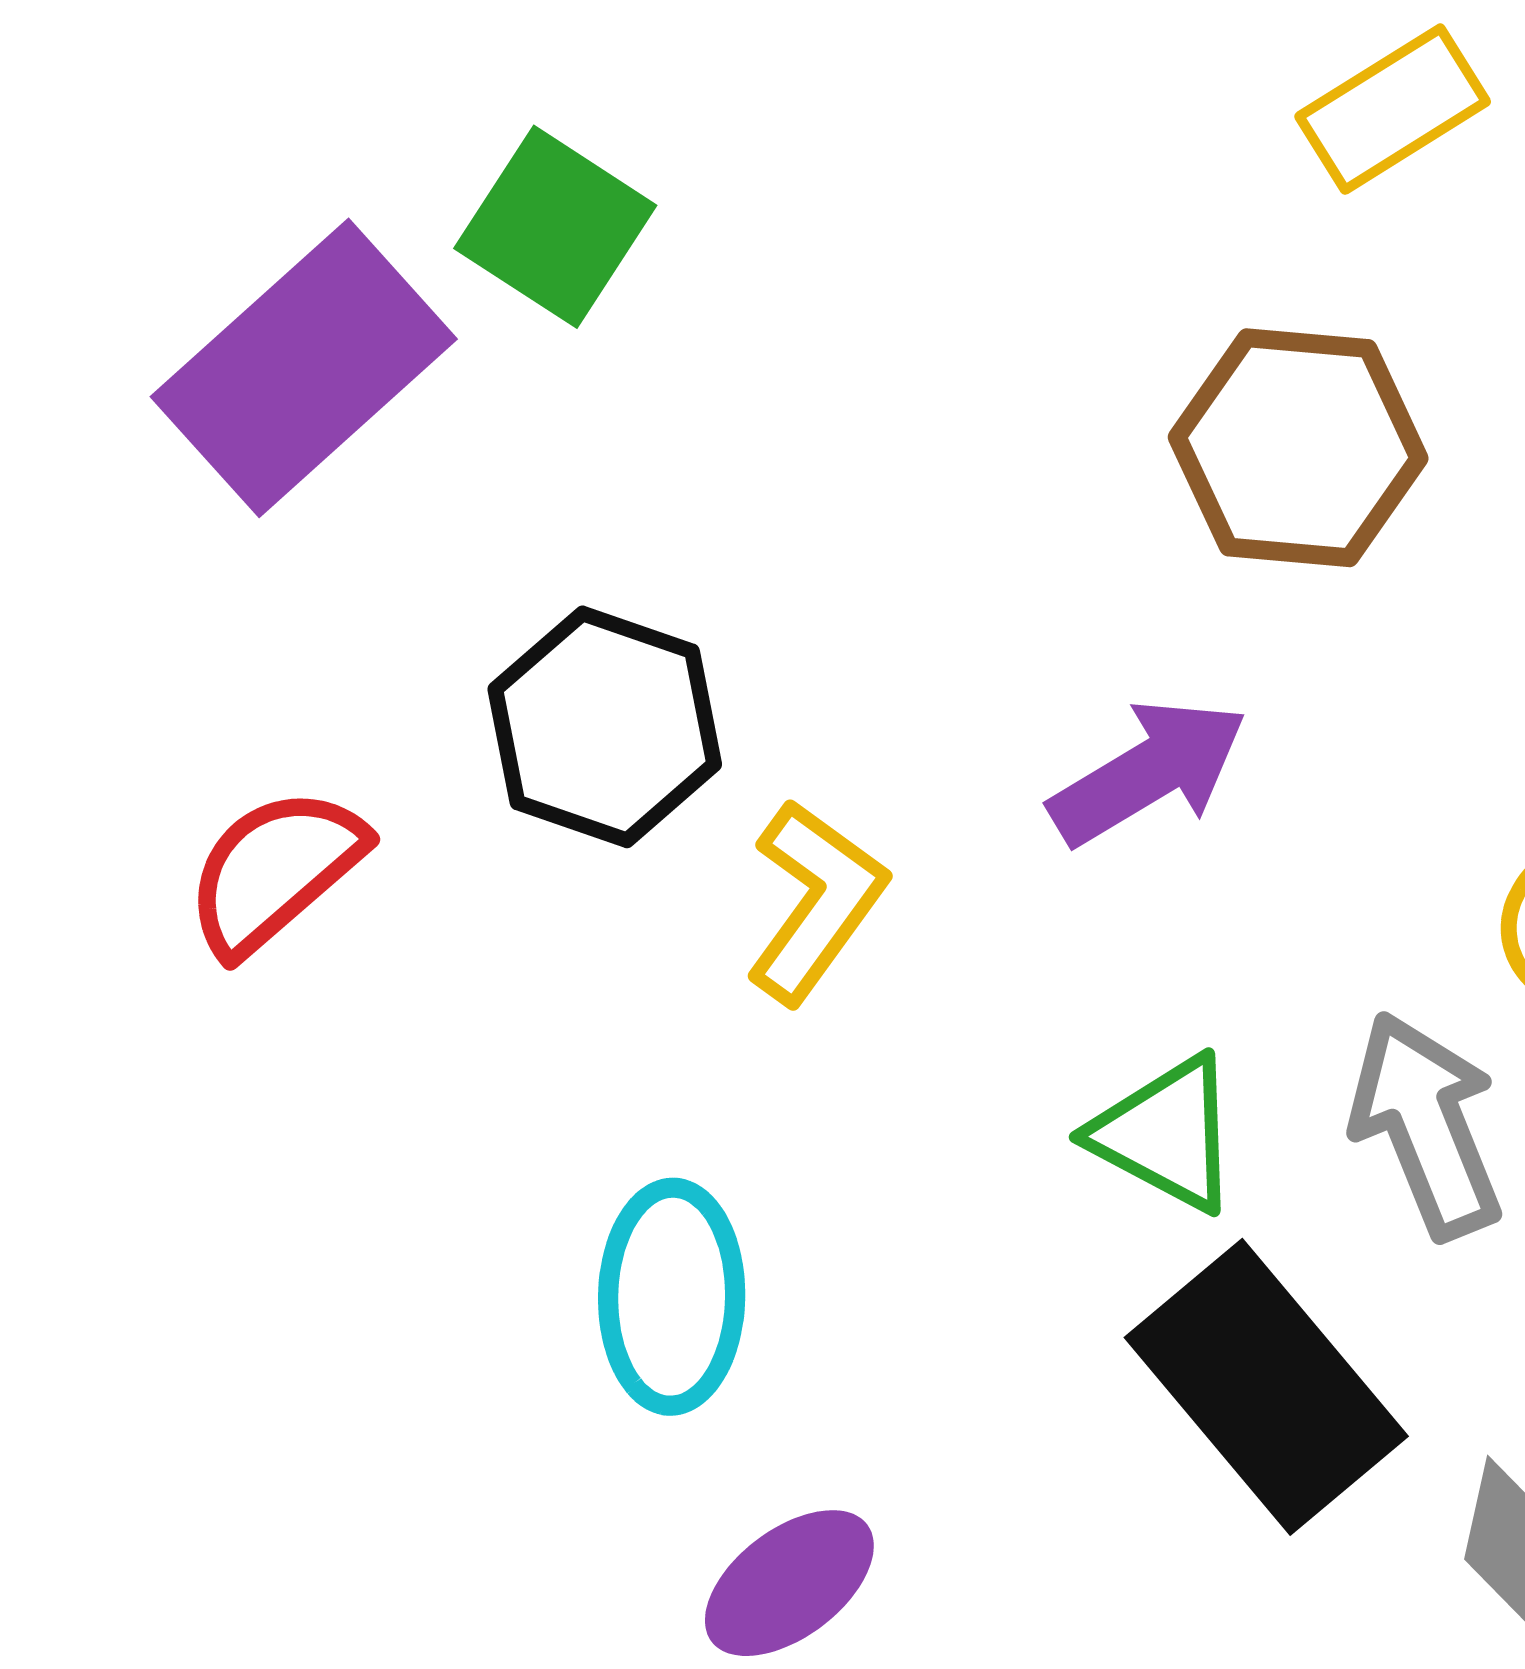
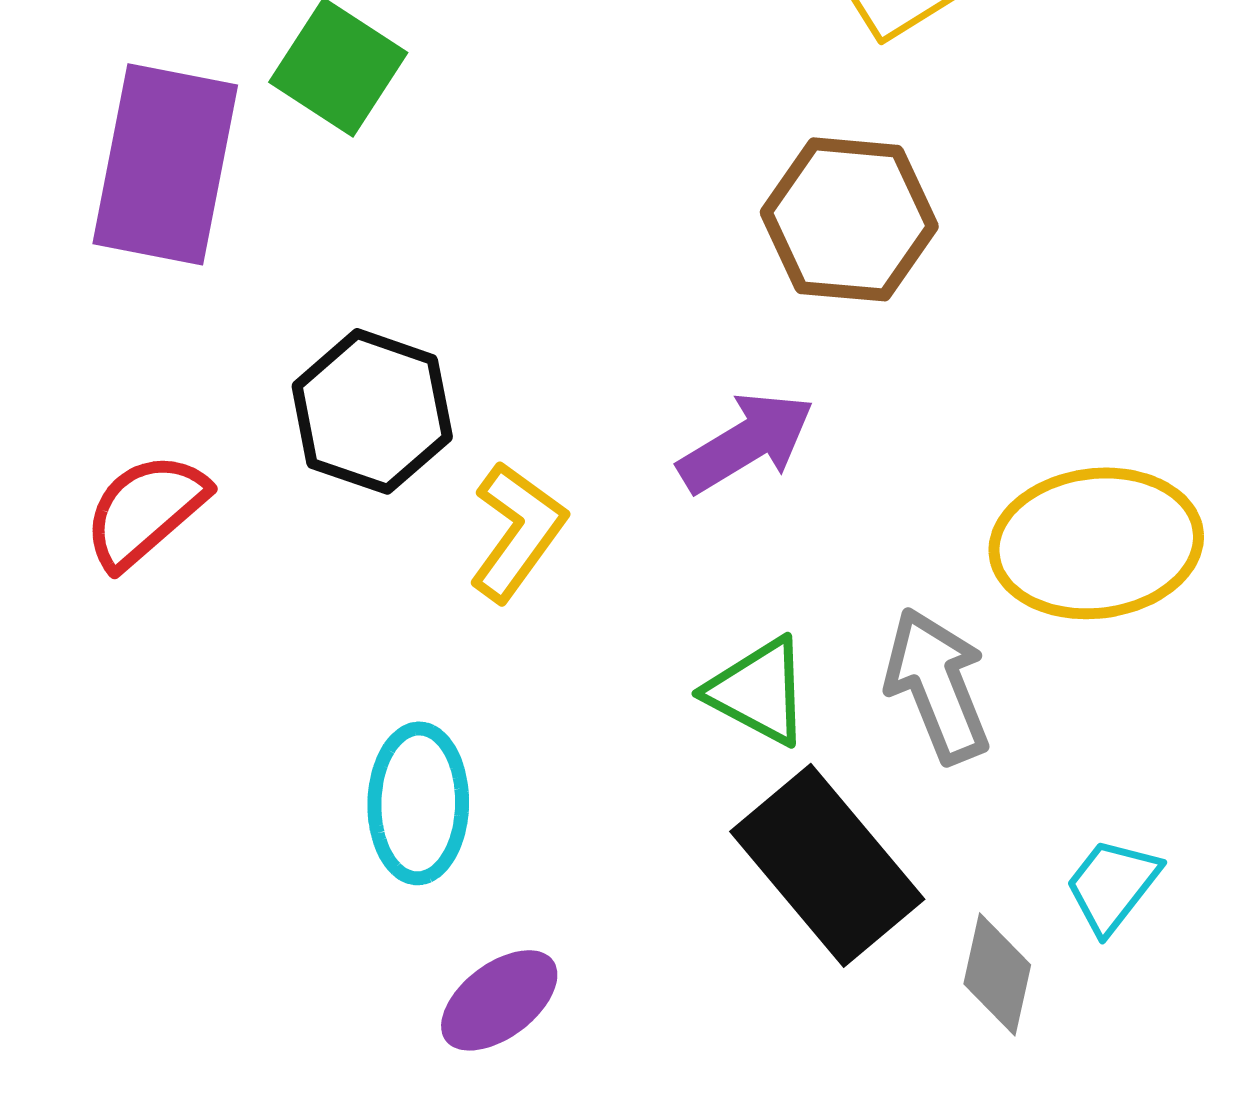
purple rectangle: (304, 368) -> (165, 164), turned -37

